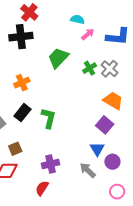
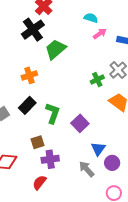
black cross: (21, 37) -> (33, 30), turned -35
green trapezoid: (58, 58) -> (55, 49), moved
green cross: (90, 68) -> (97, 80), moved
purple square: (105, 125) -> (80, 123), moved
brown square: (15, 149) -> (37, 142), moved

